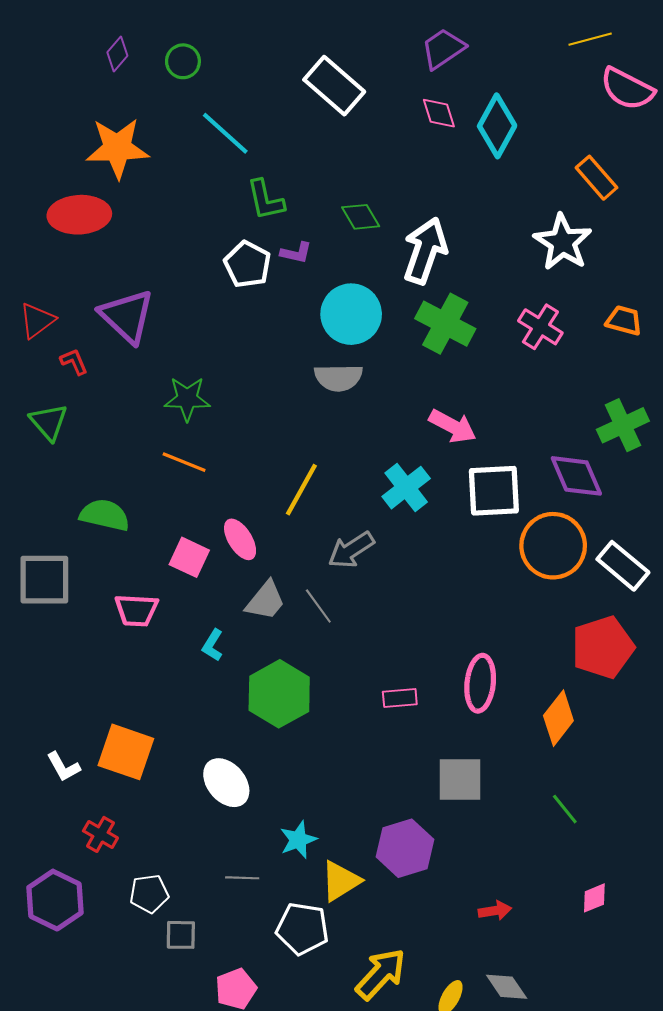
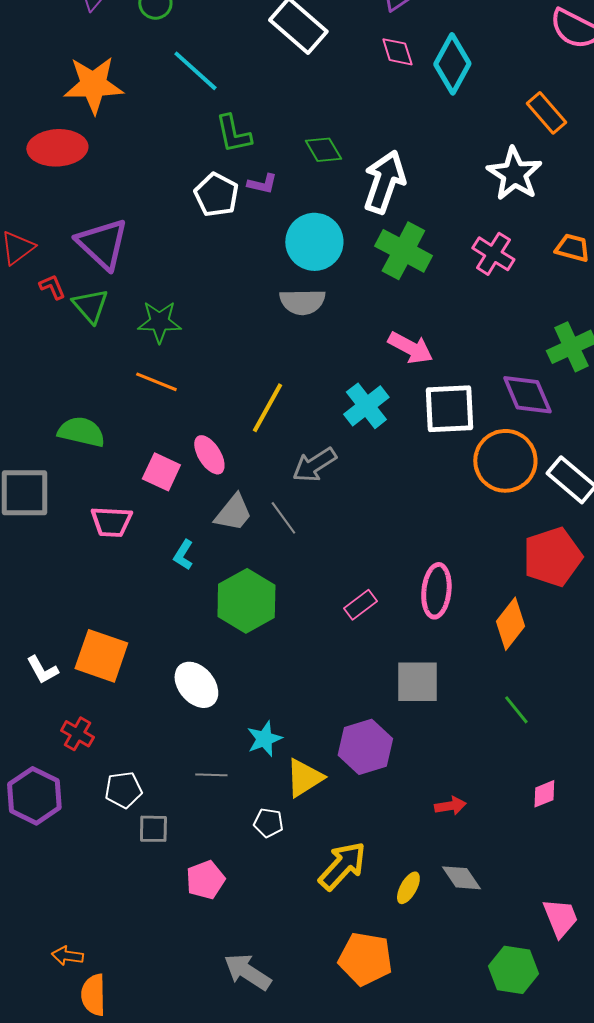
green triangle: (49, 422) -> (90, 306), moved
pink rectangle: (400, 698) -> (360, 605), turned -32
white pentagon: (302, 929) -> (268, 823), size x0.6

